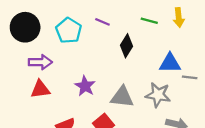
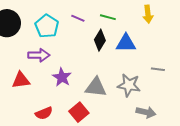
green line: (149, 21) -> (108, 17), moved
purple arrow: (40, 62) -> (39, 55), moved
blue triangle: (170, 63) -> (126, 43), moved

